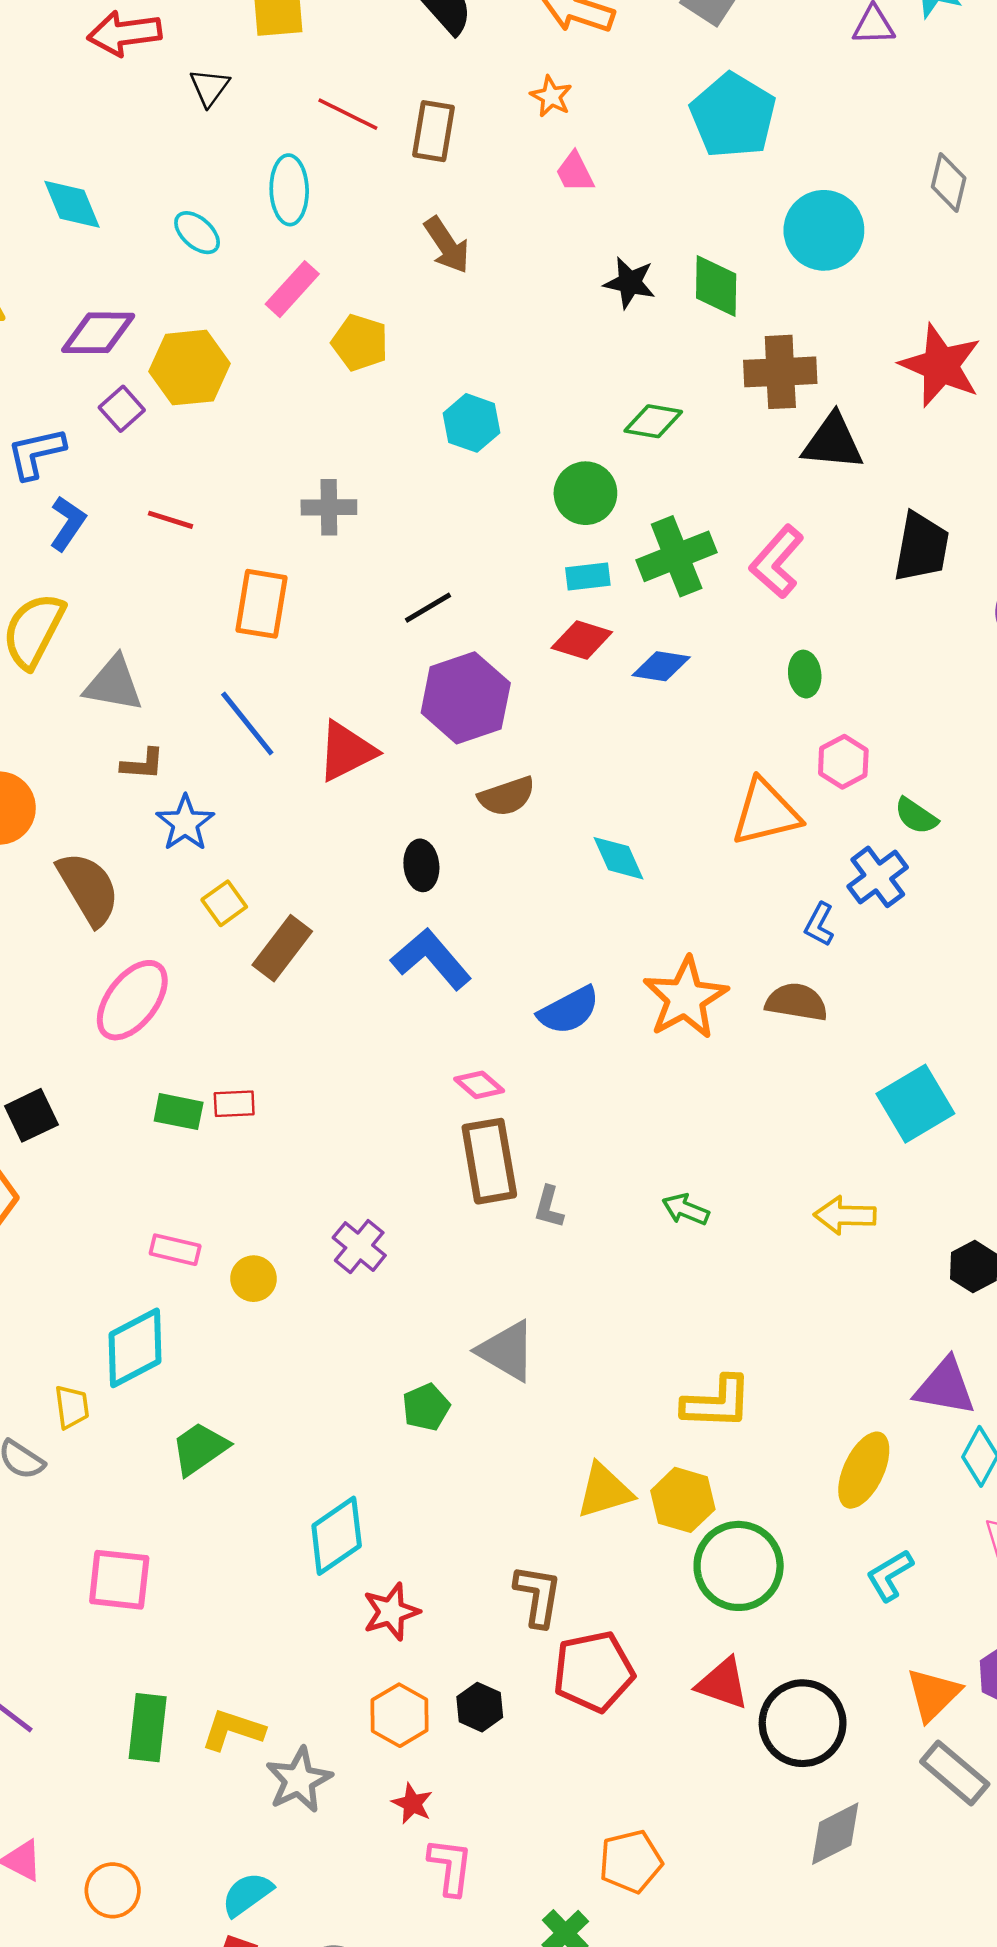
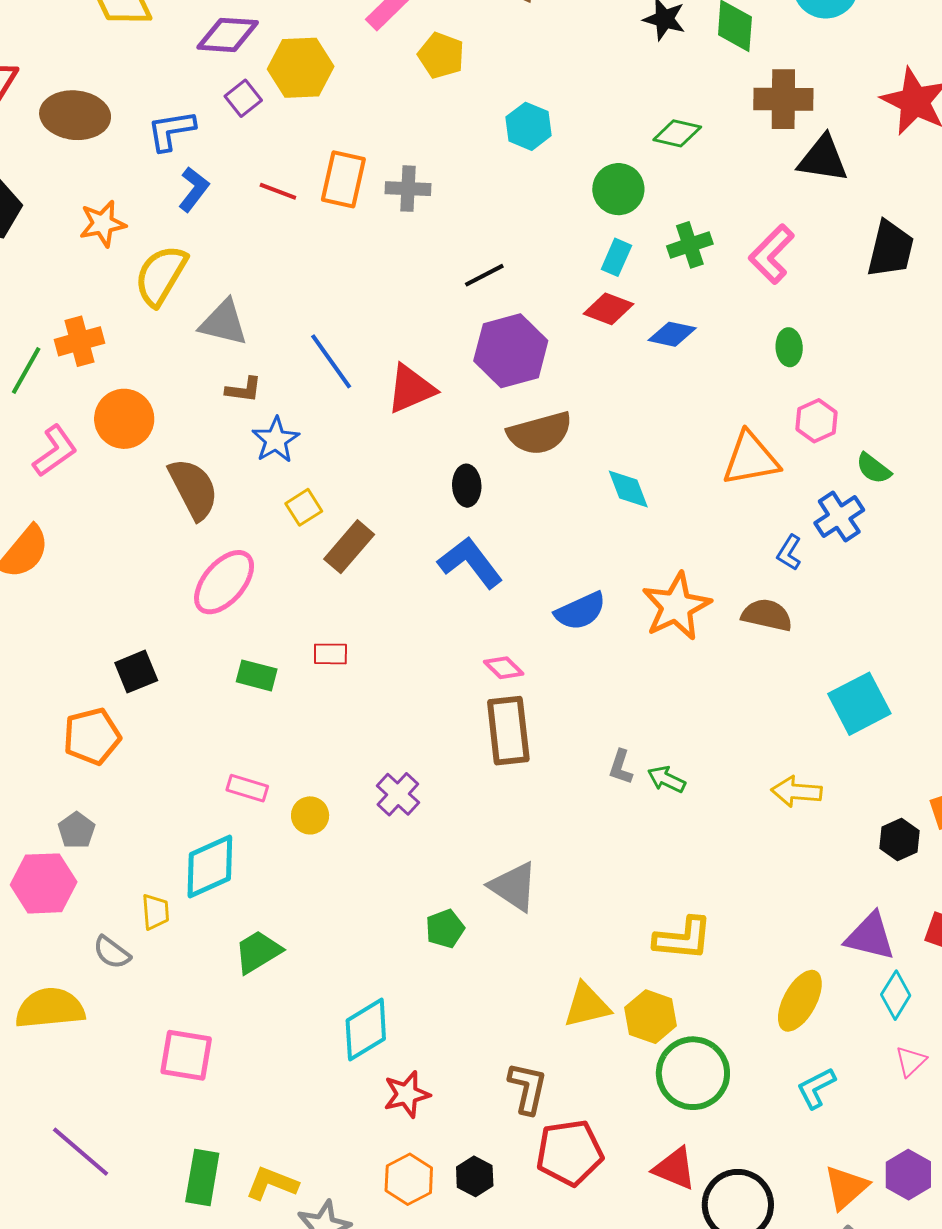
green cross: (677, 556) -> (690, 245), size x0.7
cyan rectangle: (588, 577) -> (616, 257), turned -63
orange rectangle: (262, 604) -> (343, 179), moved
brown semicircle: (507, 796) -> (540, 433), size x1.4
red rectangle: (234, 1104) -> (330, 654), moved
gray L-shape: (549, 1207) -> (621, 767), moved

